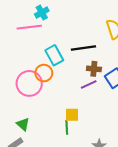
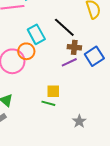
black line: (83, 48) -> (64, 27), turned 50
green line: (67, 127) -> (48, 103), turned -72

